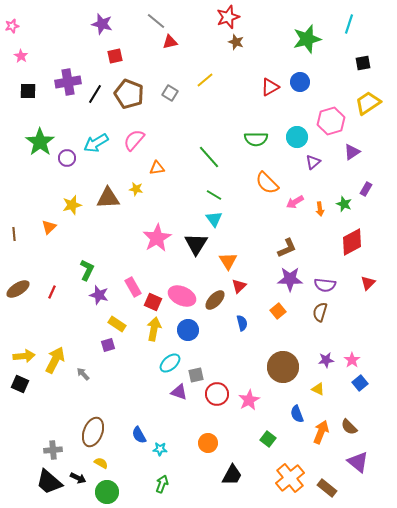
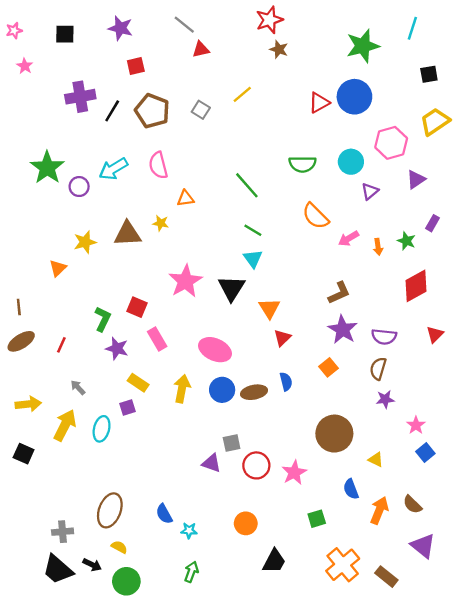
blue circle: (300, 82) -> (354, 97), size x1.5
black square: (28, 91) -> (65, 34), moved
pink semicircle: (134, 140) -> (158, 165), turned -55
brown line: (14, 234) -> (19, 307), moved
purple star: (290, 279) -> (343, 330), turned 30
brown ellipse: (215, 300) -> (254, 392), moved, turned 35
red square: (153, 302) -> (137, 307), moved
yellow arrow: (24, 356) -> (28, 404), moved
purple star: (326, 360) -> (385, 399), moved
cyan ellipse: (170, 363) -> (102, 429), moved, turned -35
gray arrow: (83, 374) -> (78, 387), moved
green square: (268, 439) -> (317, 519), turned 35

